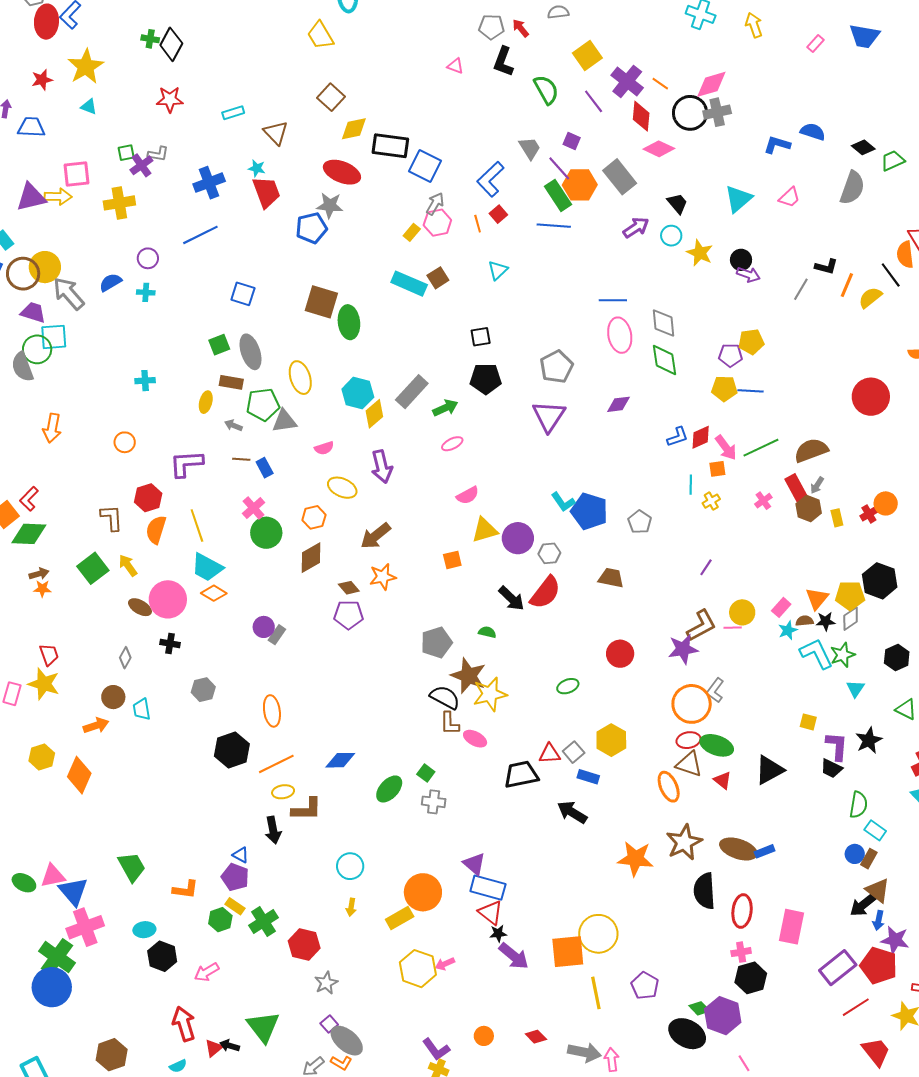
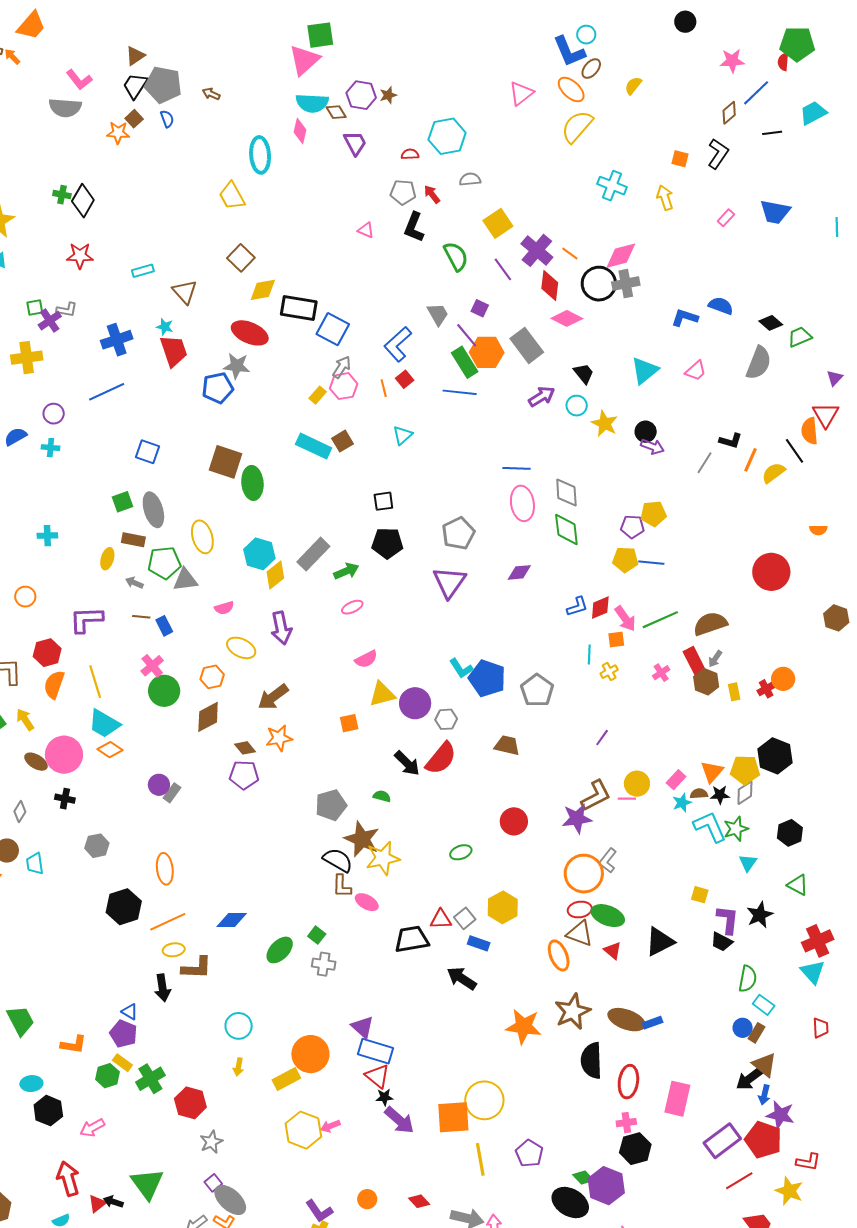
gray pentagon: (640, 522) -> (537, 690), size x1.4

